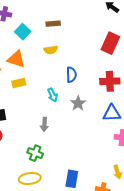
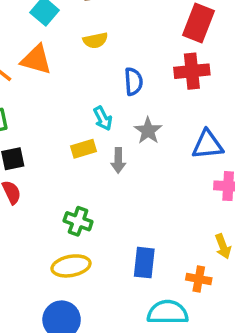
red cross: (110, 81) -> (192, 71), moved
yellow rectangle: (19, 83) -> (84, 149), moved
gray arrow: (44, 124) -> (118, 160), moved

